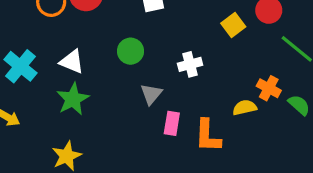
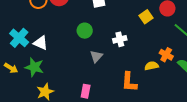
white triangle: (72, 62) -> (41, 43), moved
green star: (73, 99) -> (34, 67), moved, turned -30
pink rectangle: (172, 123) -> (86, 91), moved

